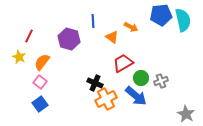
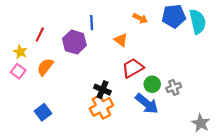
blue line: (93, 21) -> (92, 23), moved
orange arrow: (131, 27) -> (140, 18), moved
red line: (29, 36) -> (40, 35), moved
yellow star: (19, 57) -> (20, 52), moved
pink square: (40, 82) -> (18, 71), moved
orange cross: (106, 99) -> (101, 107), moved

